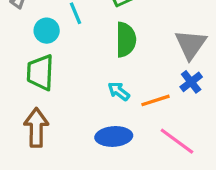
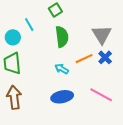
orange line: (156, 100) -> (84, 59), moved

